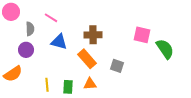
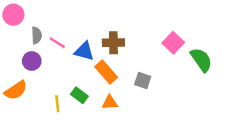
pink line: (51, 18) -> (57, 43), moved
pink square: (142, 35) -> (173, 43), turned 30
blue triangle: (59, 42) -> (84, 51), moved
green rectangle: (68, 87) -> (79, 95), moved, turned -56

